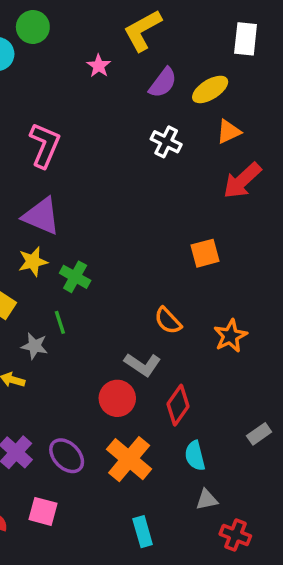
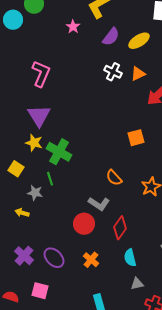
orange triangle: (229, 132) -> (138, 74), moved
purple triangle: (41, 216) -> (39, 116), turned 35
yellow star: (33, 262) -> (34, 143), turned 30
green cross: (75, 277) -> (59, 152), size x1.4
orange cross: (129, 459) -> (91, 260), size x0.6

